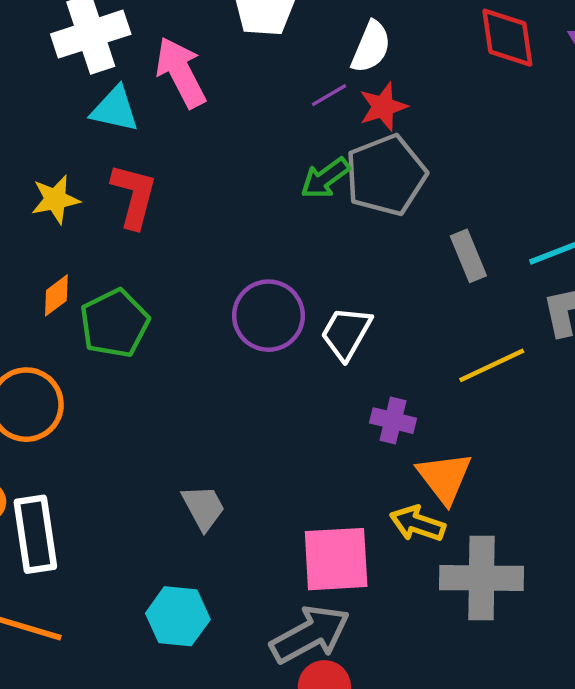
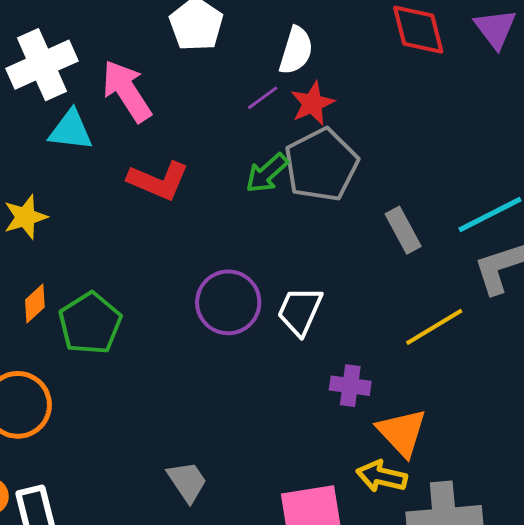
red L-shape: (134, 196) -> (158, 181), moved, turned 104

